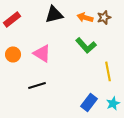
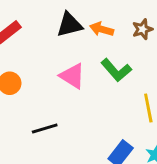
orange arrow: (85, 17) -> (102, 29), moved
pink triangle: (42, 53) -> (72, 76), moved

